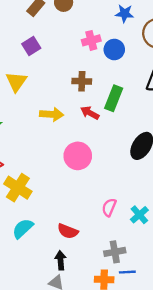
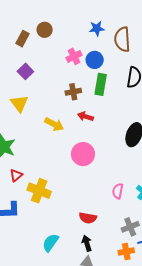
green rectangle: (114, 98) -> (101, 84), moved
yellow arrow: (52, 114) -> (54, 124), turned 36
cyan semicircle: (23, 229) -> (51, 243), moved

